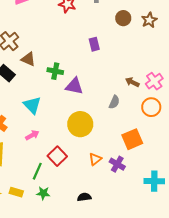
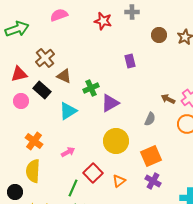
green cross: (55, 71) -> (91, 88), turned -35
purple triangle: (74, 86) -> (110, 103), turned -42
cyan triangle: (32, 105) -> (68, 111), moved, turned 42
orange square: (132, 139) -> (151, 156), moved
orange triangle: (95, 159) -> (119, 181), moved

